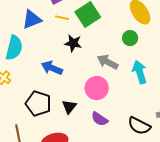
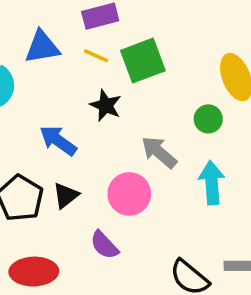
black triangle: (69, 107) -> (66, 195), moved
purple semicircle: (100, 119) -> (104, 245), moved

